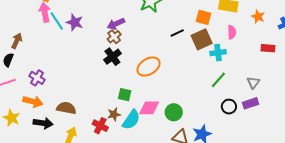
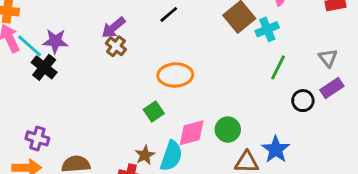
black line: (177, 33) -> (169, 14), moved
black cross: (112, 57) -> (44, 67), moved
orange ellipse: (149, 67) -> (175, 75), turned 45
purple cross: (37, 78) -> (37, 138), moved
green square: (125, 95) -> (154, 111), moved, turned -32

